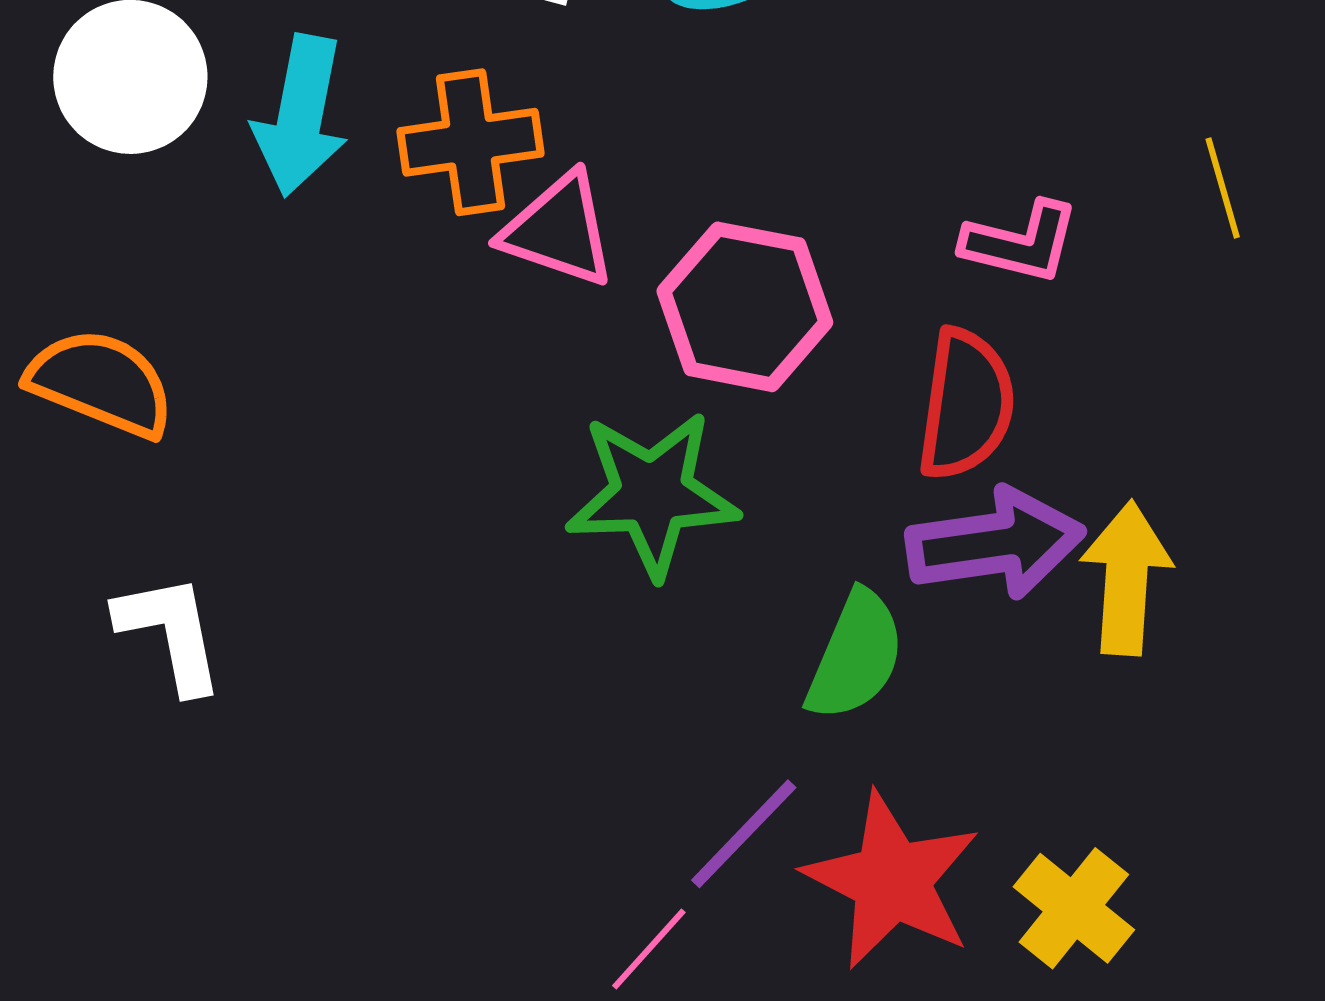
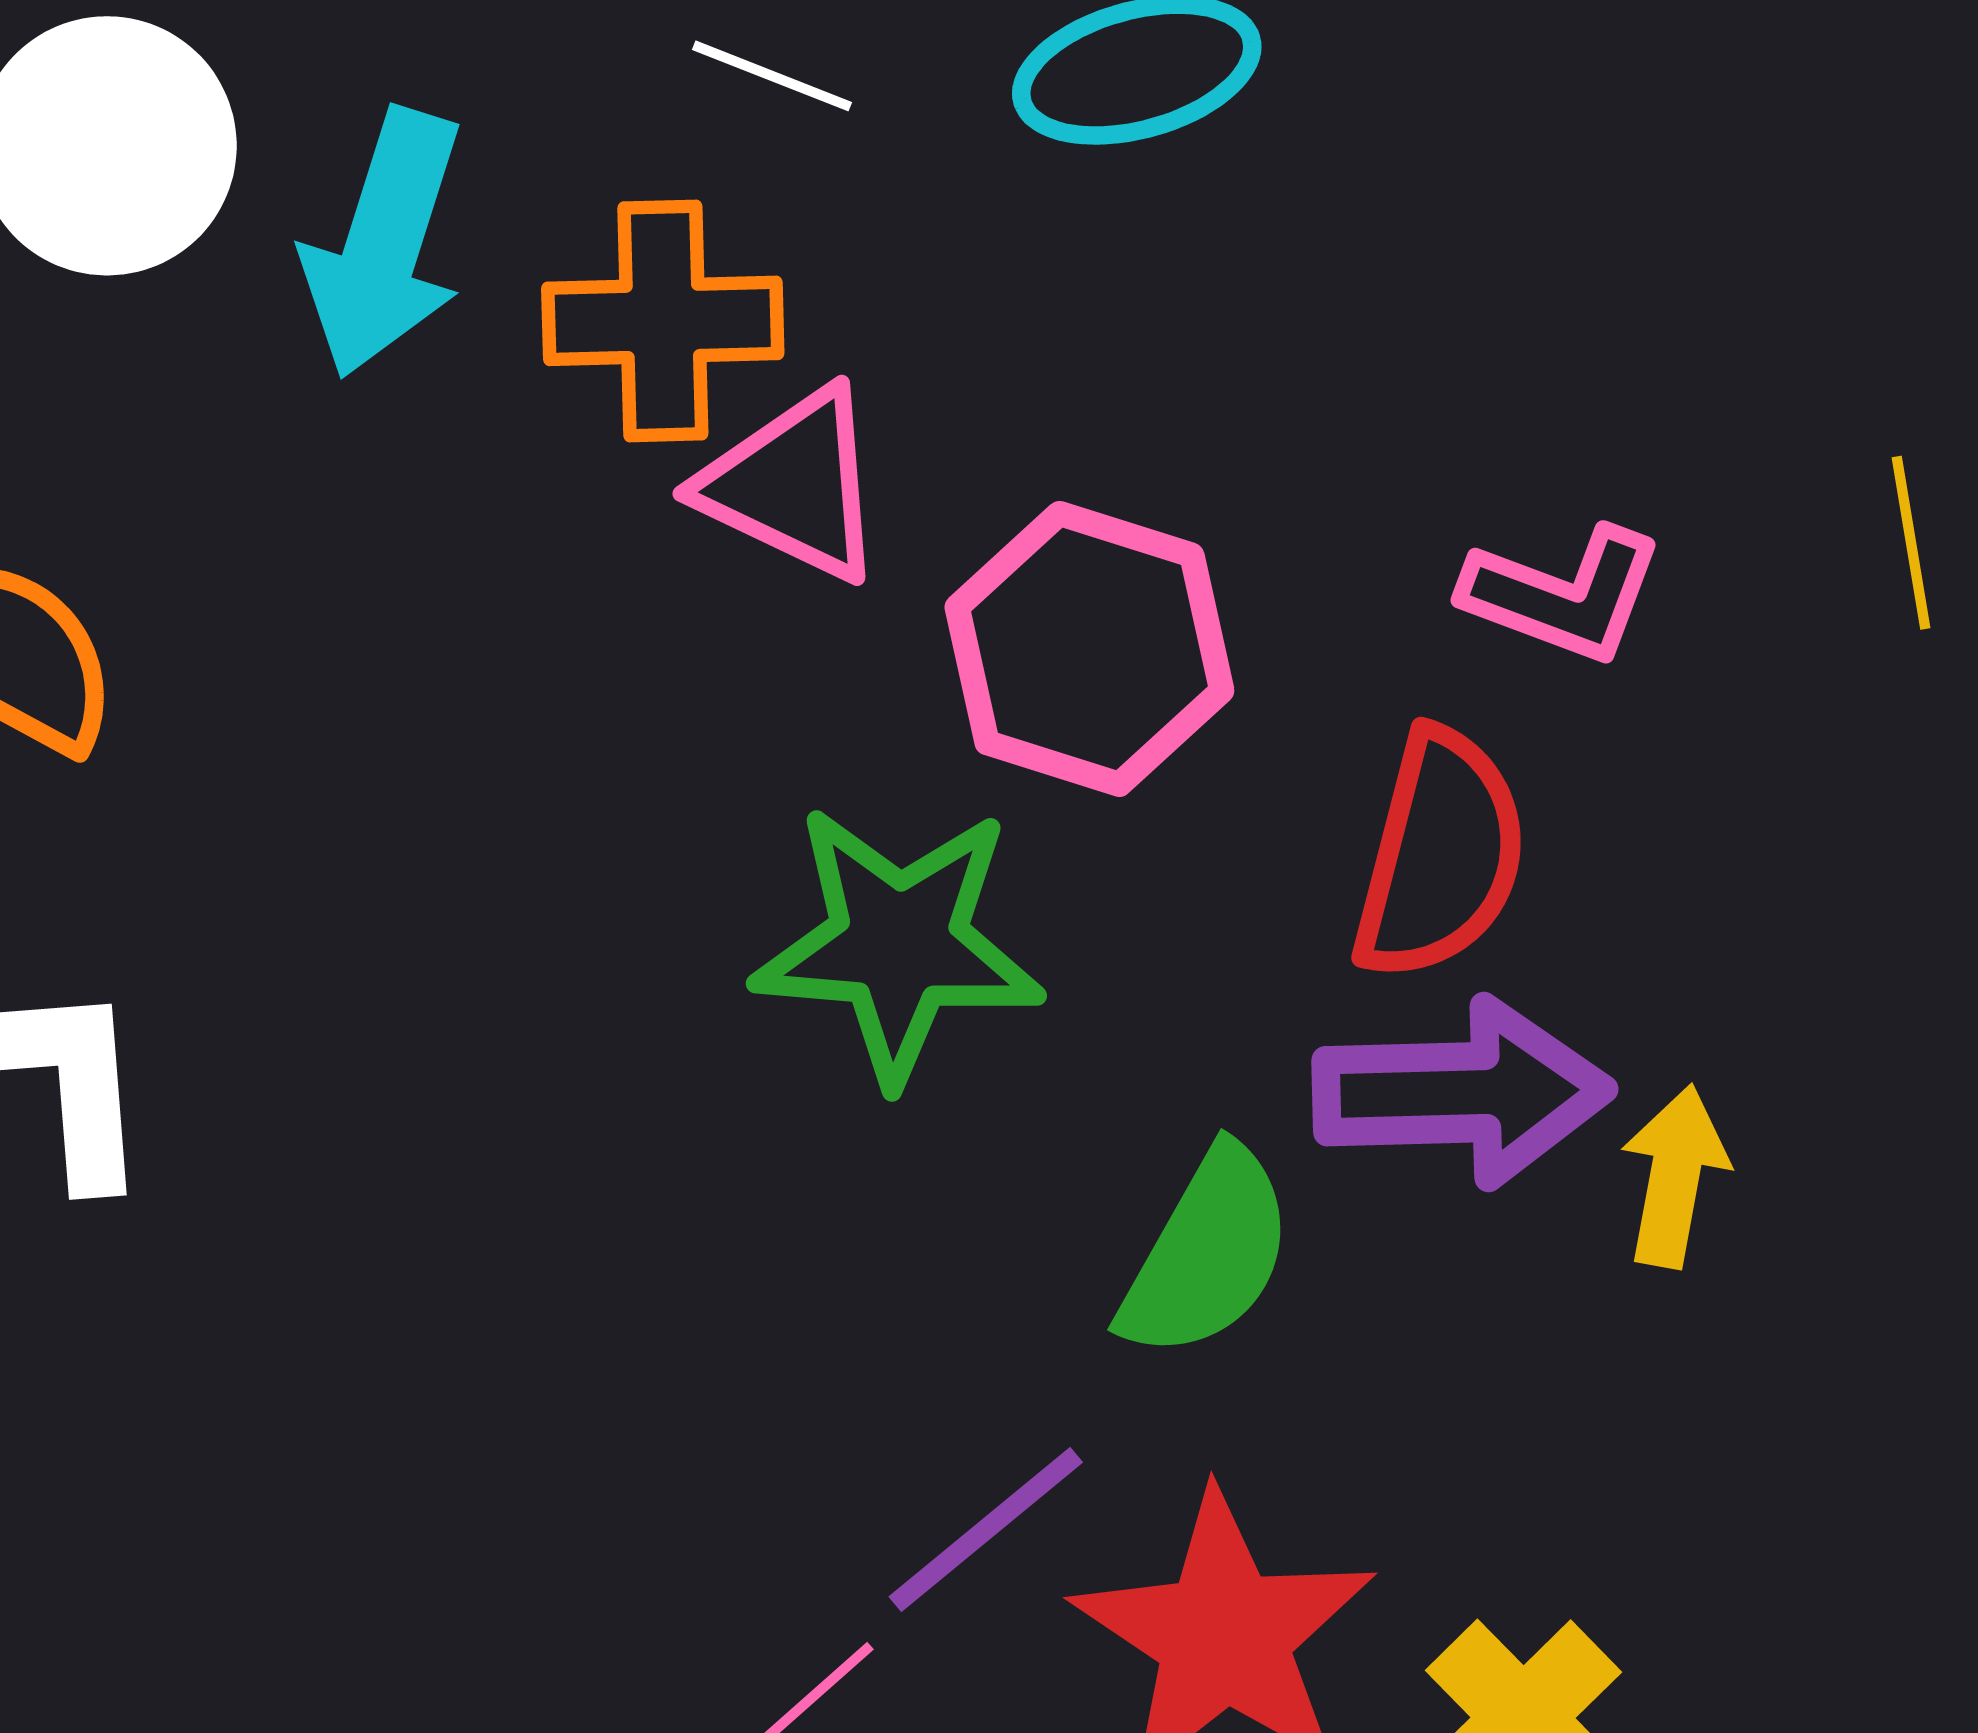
yellow arrow: (1126, 578) -> (1675, 1176), size x0.7

